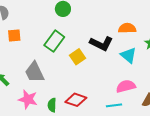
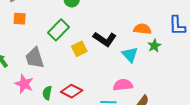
orange semicircle: (127, 28) -> (142, 29), moved

